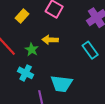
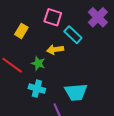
cyan rectangle: (90, 50) -> (73, 35), moved

